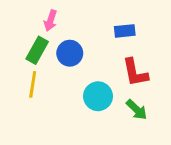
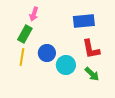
blue rectangle: (125, 31) -> (84, 21), size x1.5
blue circle: (70, 53) -> (47, 53), moved

